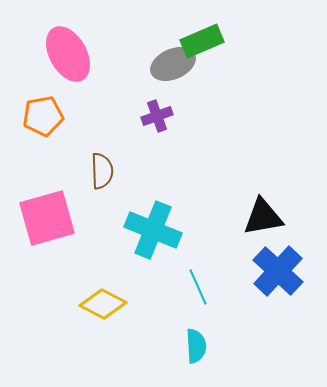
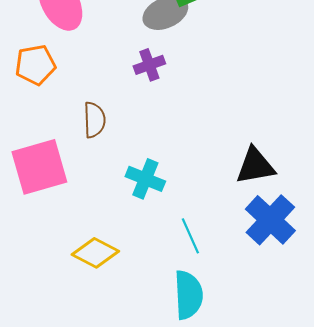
cyan cross: (153, 230) -> (145, 179), size x0.7
cyan semicircle: (196, 346) -> (188, 295), size x1.4

